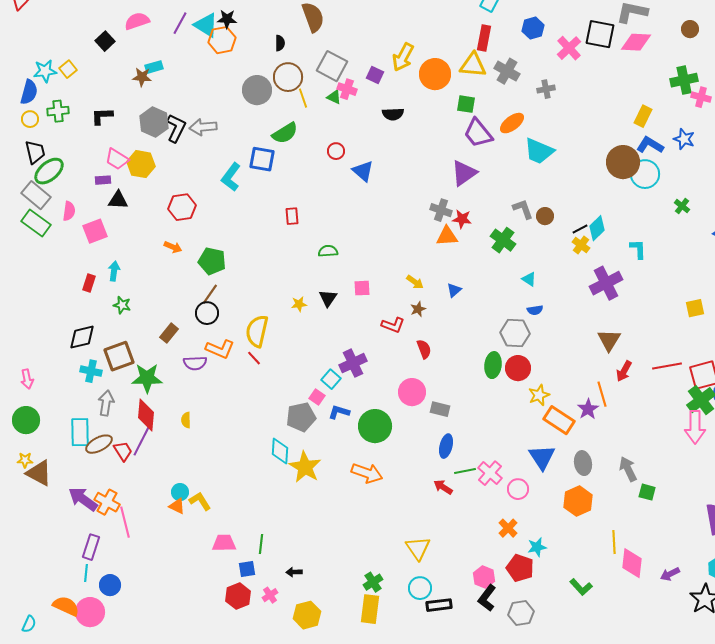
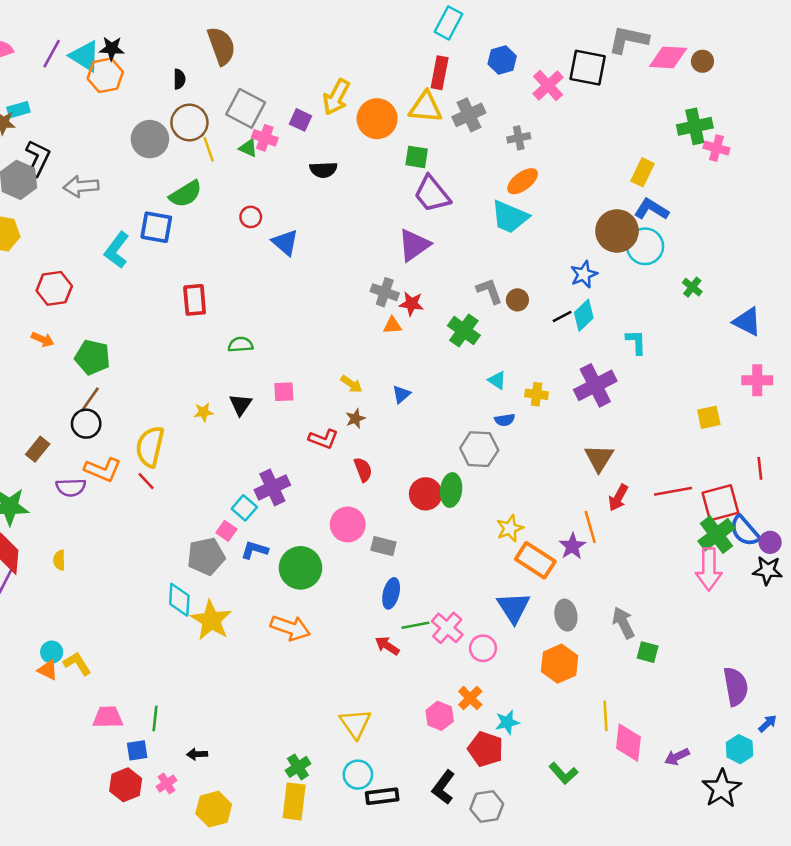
pink diamond: (636, 42) -> (668, 57), moved
gray cross: (507, 71) -> (469, 115), turned 35
orange ellipse: (512, 123) -> (523, 181), moved
black L-shape: (176, 128) -> (38, 158), moved
blue star: (684, 139) -> (584, 274), moved, turned 30
red rectangle: (292, 216) -> (195, 300), size x1.4
orange triangle: (447, 236) -> (392, 325), size x0.7
yellow cross: (581, 245) -> (537, 394), moved, turned -30
red circle: (518, 368) -> (426, 494), moved
pink hexagon: (484, 577) -> (440, 716), moved

